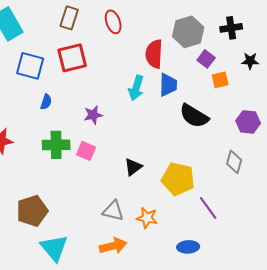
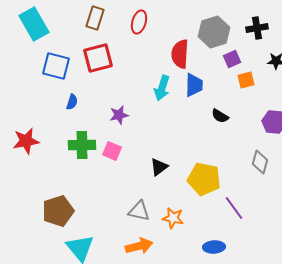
red ellipse: (113, 22) -> (139, 22), turned 35
purple square: (206, 59) -> (232, 59), turned 30
black semicircle: (194, 116) -> (220, 116), size x0.6

